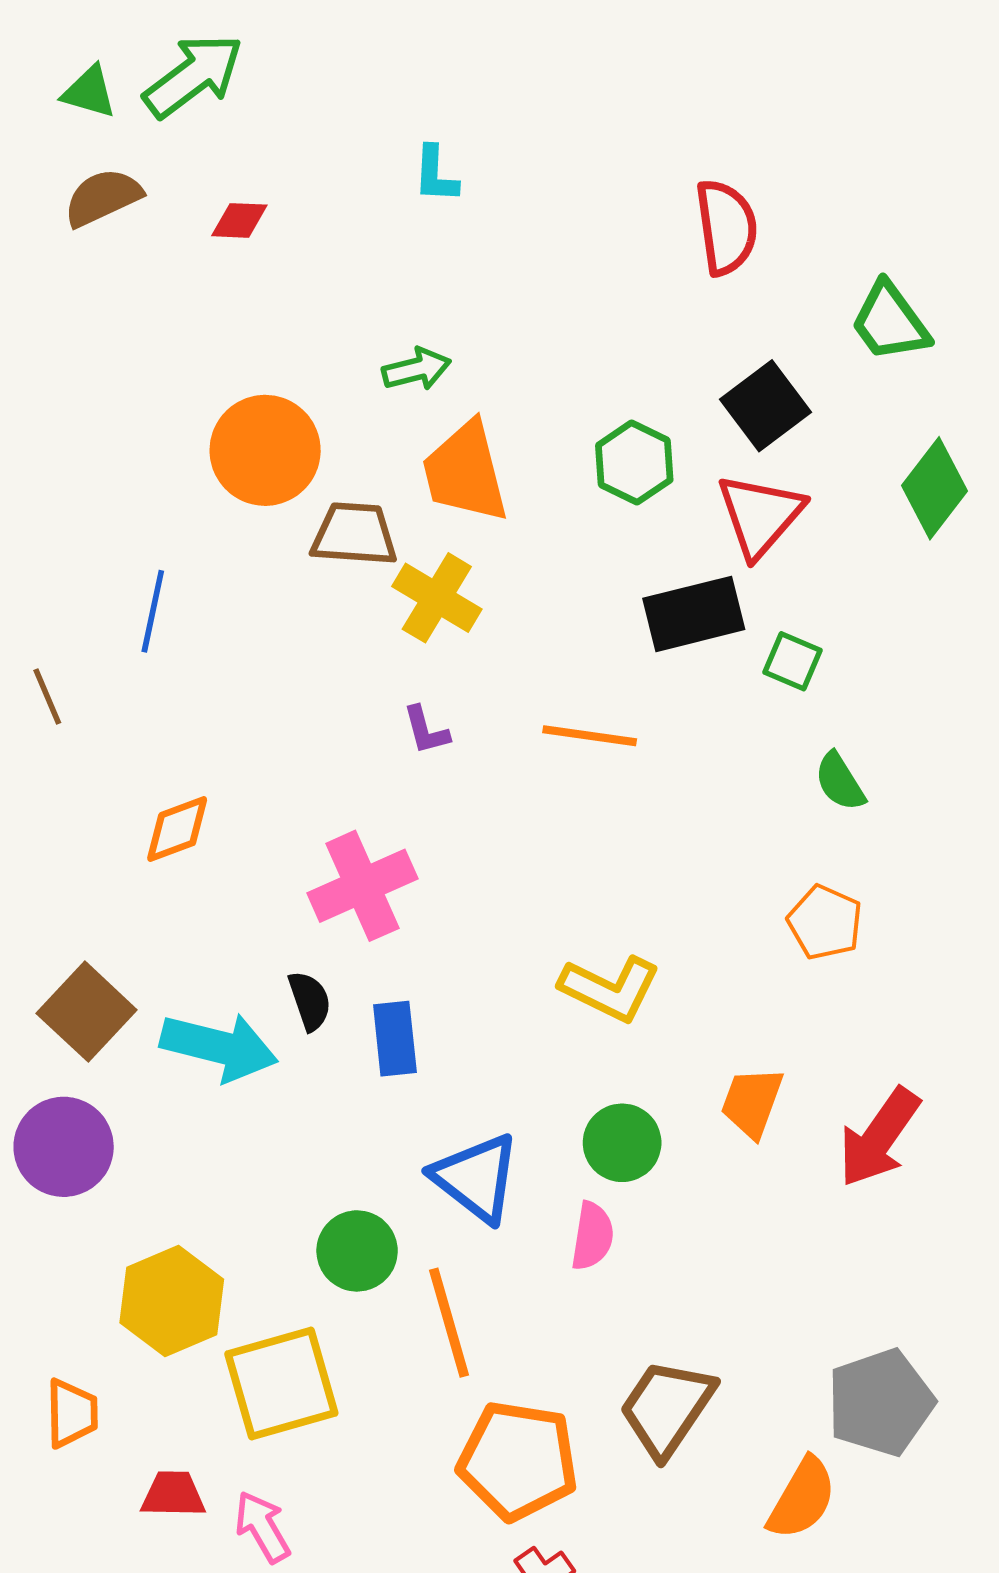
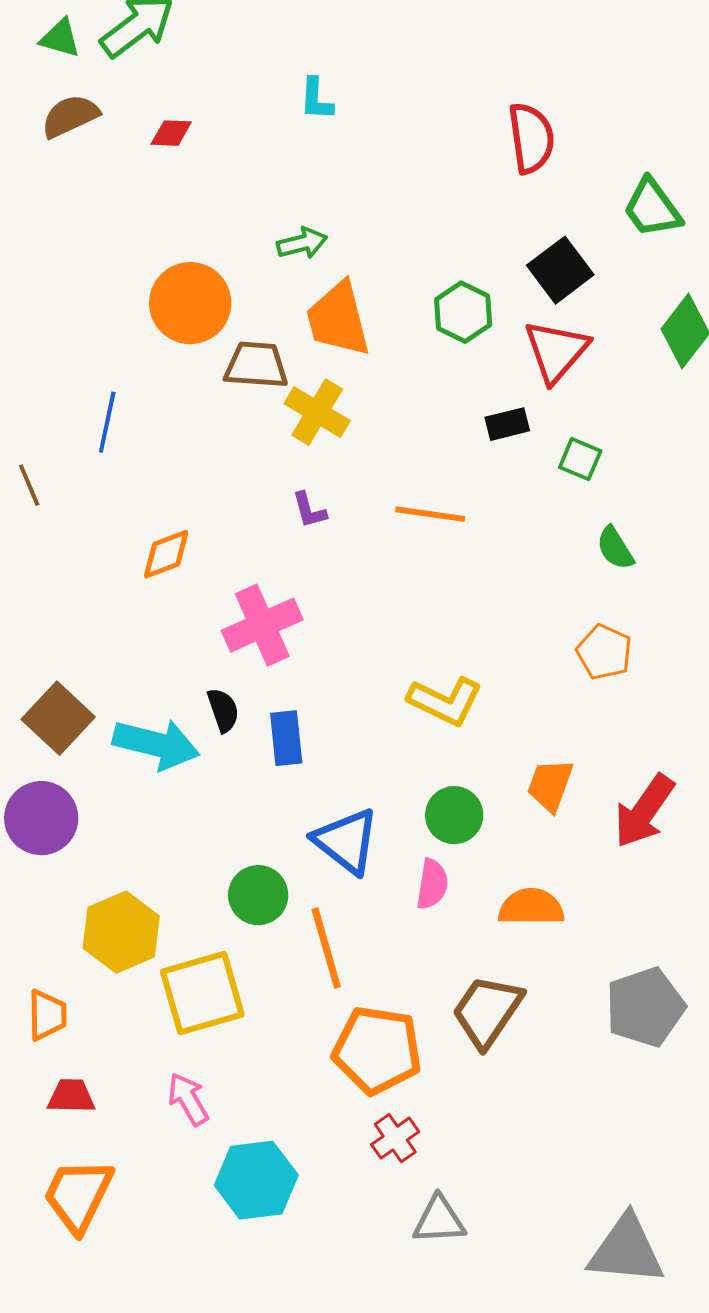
black rectangle: (694, 614) -> (507, 424), size x0.6
orange diamond: (177, 829) -> (166, 554), moved
red trapezoid: (173, 1494) -> (71, 1096), moved
orange semicircle: (802, 1498) -> (531, 907), moved, turned -120

